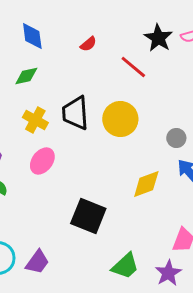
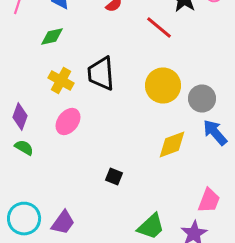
yellow circle: (120, 119) -> (163, 86), moved
gray circle: (176, 138) -> (202, 98), size x1.4
black square: (88, 216) -> (114, 176), size x0.5

